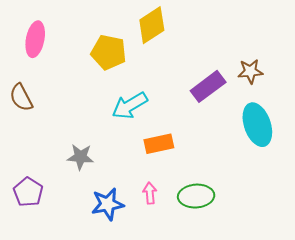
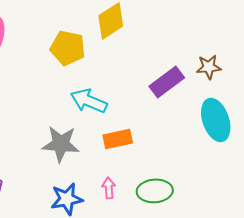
cyan arrow: (130, 106) -> (89, 101), turned 54
gray star: (80, 157) -> (61, 144), moved, size x1.4

